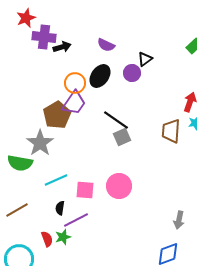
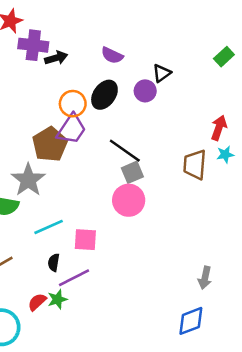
pink circle: (119, 186) -> (129, 200), moved
red semicircle: (47, 239) -> (37, 302), turned -112

